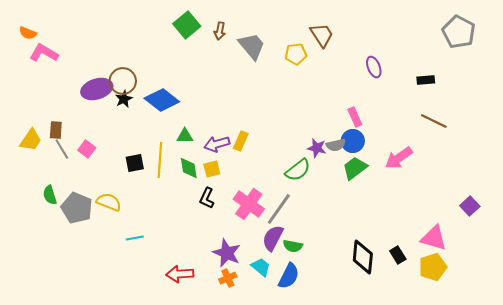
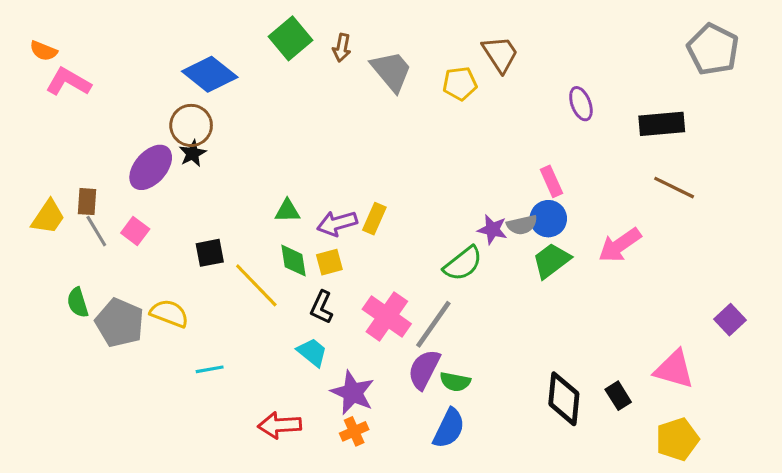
black rectangle: (426, 80) -> (662, 124), size x1.6
purple ellipse: (97, 89) -> (151, 167), moved, turned -32
blue diamond: (162, 100) -> (210, 74), moved
yellow line: (160, 160) -> (256, 285), moved, turned -48
cyan trapezoid: (261, 267) -> (312, 352), moved
yellow pentagon: (433, 267) -> (677, 439), moved

